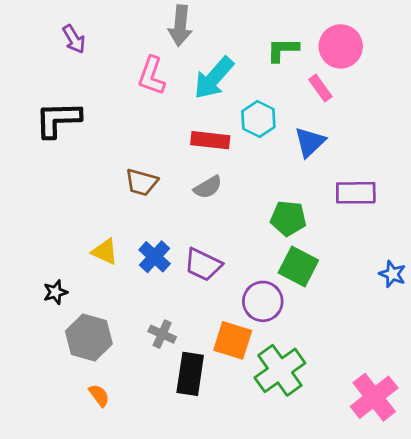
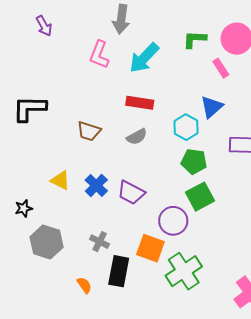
black L-shape: (58, 119) -> (30, 108), moved
cyan hexagon: (258, 119) -> (186, 127), moved
green square: (298, 267) -> (200, 197), turned 32
orange semicircle: (99, 395) -> (84, 285), moved

